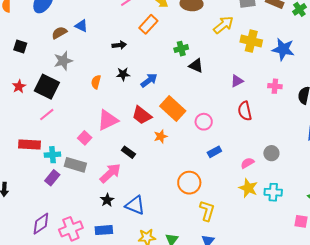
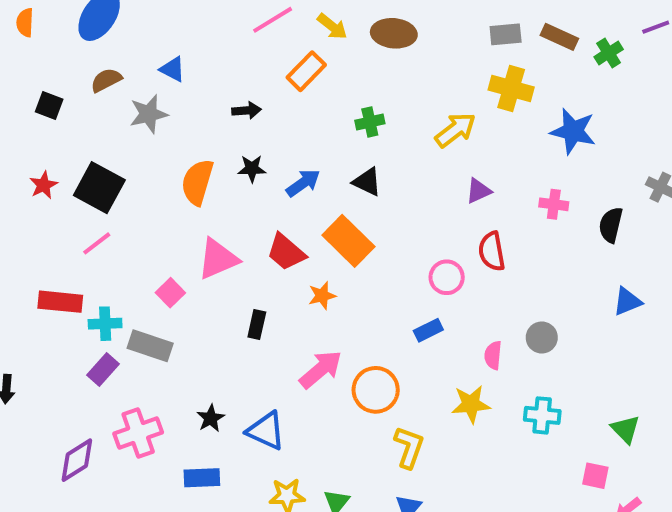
yellow arrow: (223, 25) -> (455, 130), moved
brown semicircle: (59, 33) -> (106, 80), moved
yellow cross: (251, 41) -> (511, 89), moved
gray star: (63, 61) -> (149, 114), moved
black triangle: (196, 66) -> (367, 182), moved
orange semicircle: (96, 82) -> (197, 182), size x1.6
pink circle: (204, 122) -> (447, 277), moved
black rectangle: (128, 152) -> (257, 325), turned 64
pink semicircle: (247, 163) -> (493, 355), turned -56
pink arrow: (110, 173) -> (321, 369), moved
yellow star: (248, 188) -> (471, 404), moved, turned -30
pink cross: (71, 229) -> (138, 433), moved

